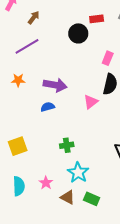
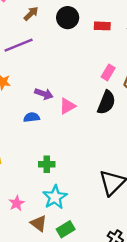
black circle: (78, 33) -> (68, 18), moved
purple arrow: (55, 85) -> (44, 94), size x0.7
pink triangle: (91, 102) -> (67, 106), moved
green rectangle: (92, 199) -> (66, 229), turned -63

